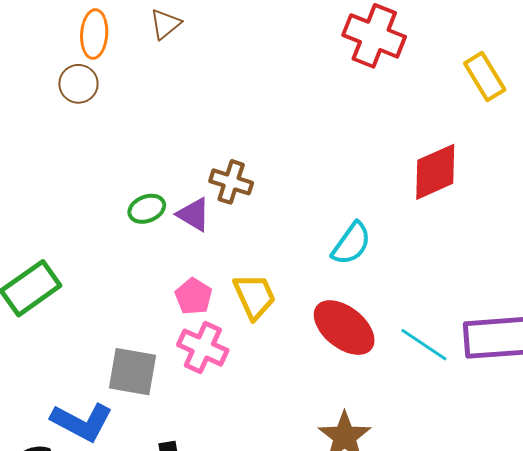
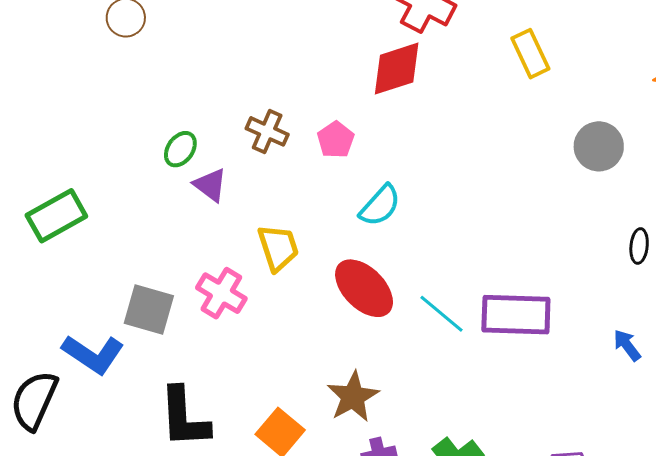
red diamond: (435, 172) -> (397, 69), moved
green ellipse: (147, 209) -> (180, 149), turned -39
purple triangle: (194, 214) -> (210, 185), moved
pink pentagon: (194, 296) -> (336, 140), moved

